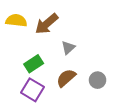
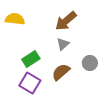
brown arrow: (47, 24) -> (66, 21), moved
gray circle: (98, 80) -> (90, 63), moved

